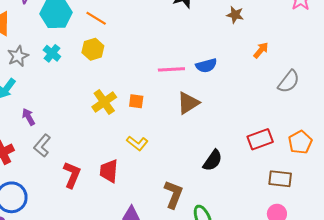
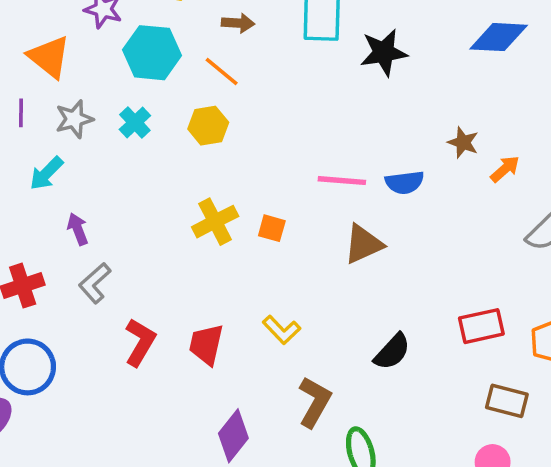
brown star: (235, 15) -> (463, 143), moved
yellow L-shape: (137, 143) -> (282, 330), moved

